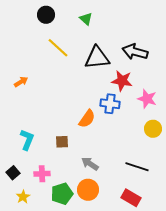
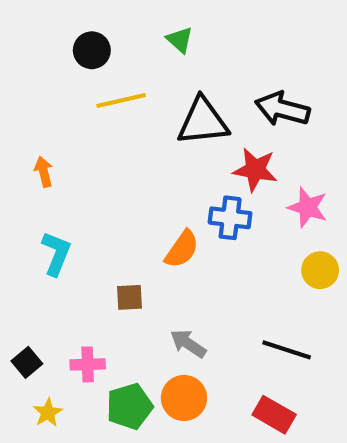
black circle: (46, 15) -> (92, 50), moved
yellow line: (58, 48) -> (121, 101), turned -55
orange arrow: (21, 82) -> (44, 172), turned -72
cyan L-shape: (27, 140) -> (56, 253), moved

